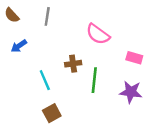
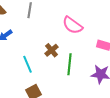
brown cross: (73, 64) -> (52, 50), turned -32

